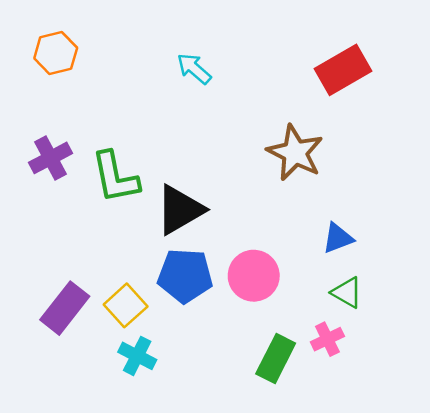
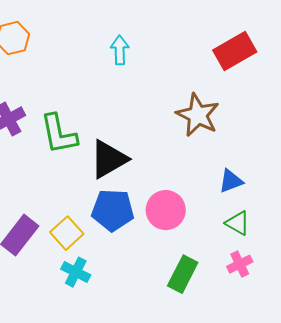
cyan arrow: (194, 69) -> (120, 50), turned 48
pink cross: (327, 339) -> (240, 264), moved

